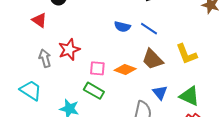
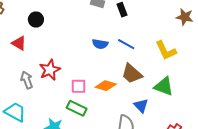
yellow L-shape: (187, 54) -> (166, 50), moved
green triangle: (189, 96) -> (164, 86), moved

